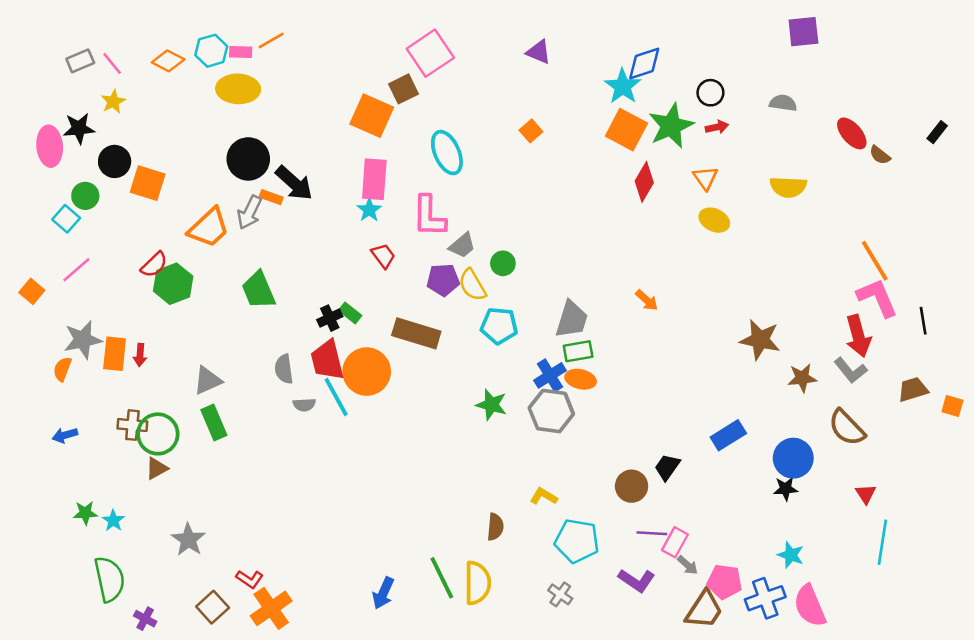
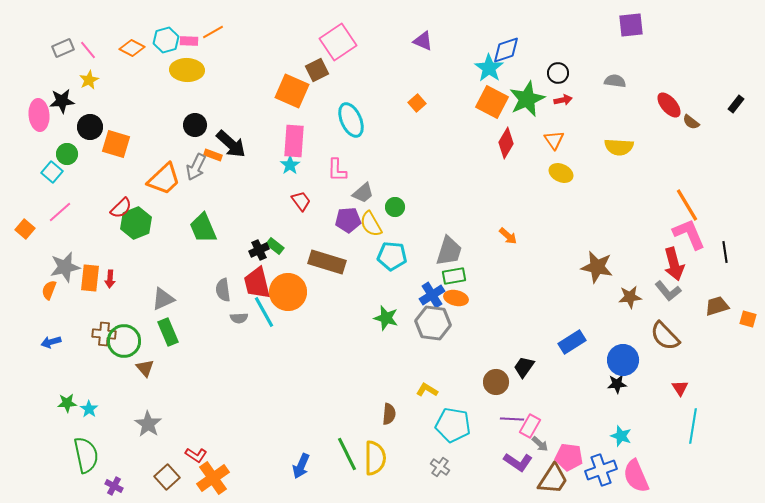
black circle: (248, 159) -> (195, 125), size x0.7
pink L-shape: (429, 216) -> (337, 170), size x0.7
brown triangle: (157, 468) -> (145, 368), moved, turned -42
purple L-shape: (637, 580) -> (518, 462), moved

